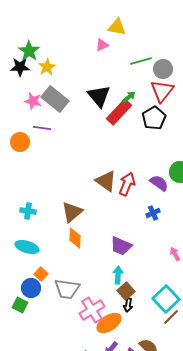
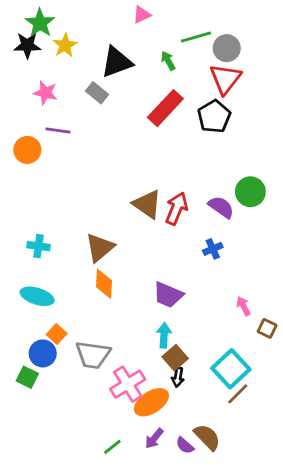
black triangle: (99, 96) -> (117, 62), moved, turned 50
green arrow: (129, 97) -> (168, 61), moved, turned -80
gray rectangle: (55, 99) -> (97, 93), moved, size x0.6

